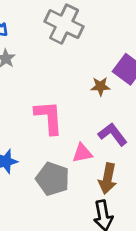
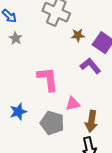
brown star: (100, 86) -> (78, 35), moved
purple L-shape: (113, 134) -> (90, 66), moved

